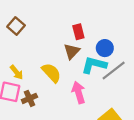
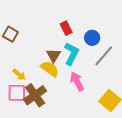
brown triangle: (72, 51) -> (54, 55), moved
cyan L-shape: (94, 65) -> (71, 54), moved, turned 115
brown cross: (29, 98) -> (35, 95), size x1.6

